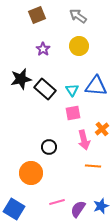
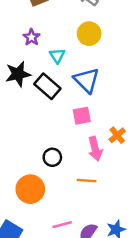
purple star: (43, 49) -> (32, 37), moved
blue triangle: (96, 86) -> (87, 80), moved, turned 40
cyan triangle: (72, 90) -> (57, 56), moved
orange line: (93, 166) -> (87, 181), moved

